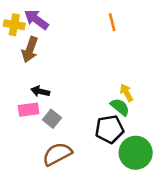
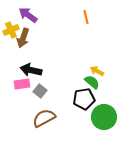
yellow cross: (14, 25) -> (11, 30), moved, turned -35
black arrow: (40, 91) -> (31, 70), size x1.5
yellow arrow: (126, 93) -> (97, 71), turned -32

